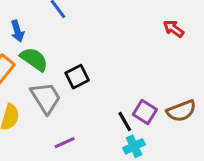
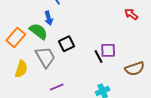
blue arrow: (17, 31) -> (49, 18), moved
purple square: (145, 112) -> (108, 50), moved, turned -35
black line: (125, 122) -> (99, 57), moved

